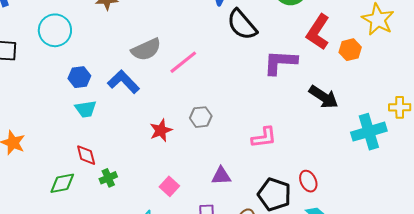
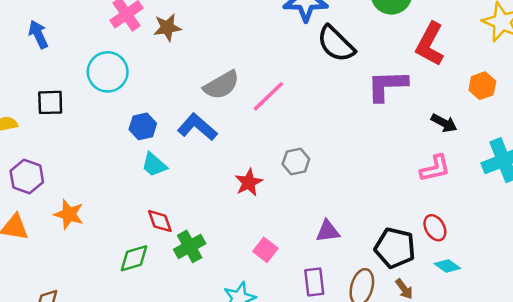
orange hexagon: (350, 50) -> (482, 86), moved
black arrow: (324, 97) -> (444, 123), size x0.7
cyan trapezoid: (86, 109) -> (154, 165), turned 55
pink L-shape: (264, 137) -> (435, 168), moved
green cross: (108, 178) -> (190, 246), size x1.4

